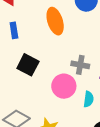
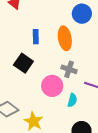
orange ellipse: (55, 21) -> (65, 38), moved
blue rectangle: (14, 30) -> (36, 37), moved

